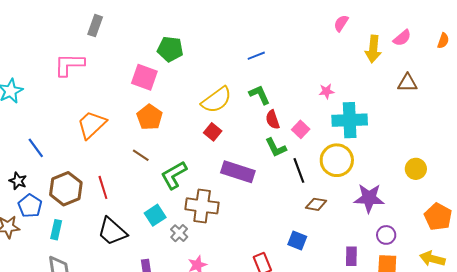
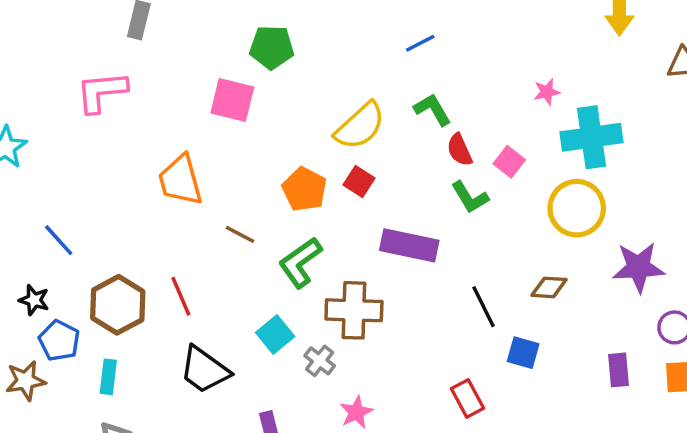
orange pentagon: (150, 117) -> (304, 189), moved
orange trapezoid: (92, 125) -> (180, 180), moved, turned -56
black line: (299, 170) -> (483, 307), moved

